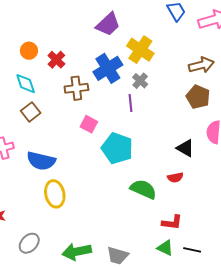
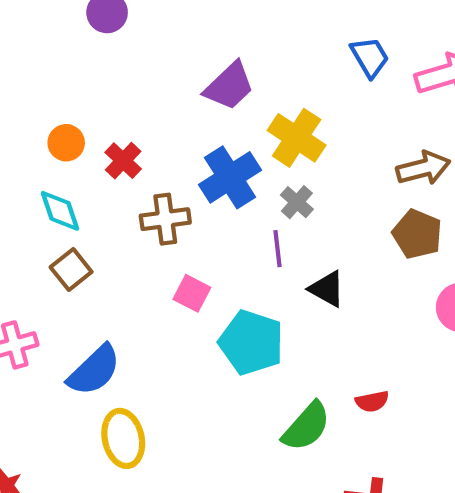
black triangle: (185, 148) -> (327, 289), moved
blue semicircle: (41, 161) -> (94, 370), turned -56
green semicircle: (143, 189) -> (306, 427), turned 108

